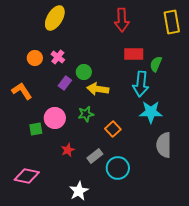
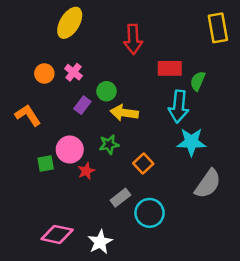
red arrow: (122, 20) -> (133, 39), moved
gray semicircle: (164, 145) -> (208, 184), turned -145
red star: (68, 150) -> (86, 171), moved
pink diamond: (27, 176) -> (57, 234), moved

